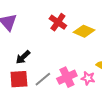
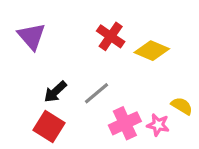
red square: (19, 79) -> (49, 126), turned 36
gray line: (43, 79) -> (96, 93), moved

